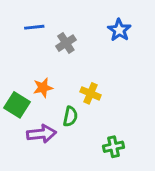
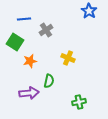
blue star: (119, 30) -> (89, 11), moved
yellow cross: (90, 93) -> (68, 58), moved
green square: (17, 105) -> (15, 42), moved

